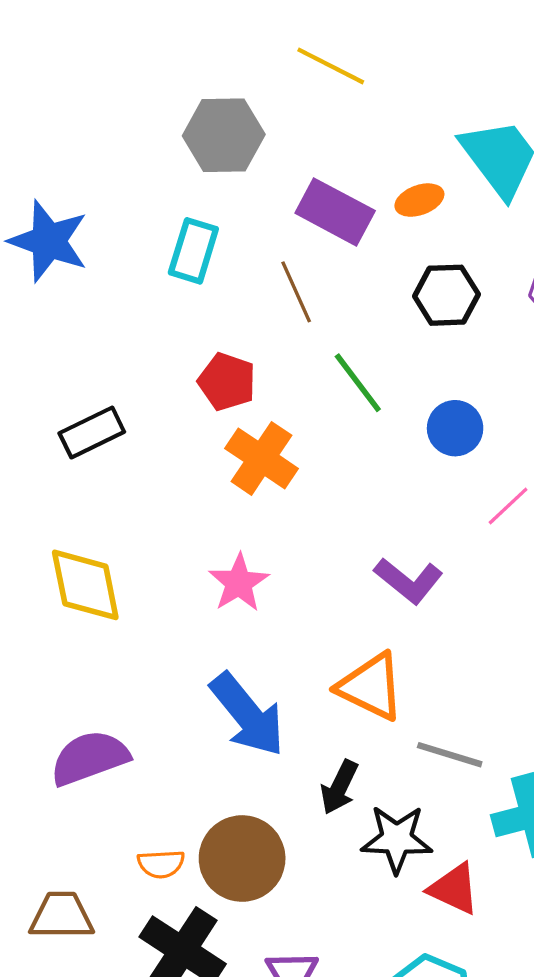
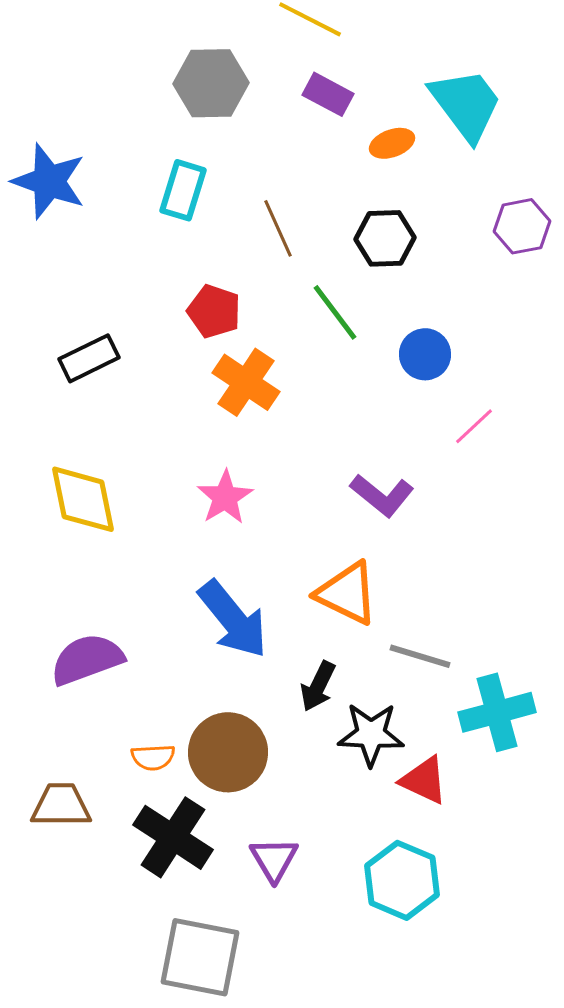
purple rectangle: (335, 212) -> (328, 94), moved, size x0.7
black hexagon: (446, 295) -> (385, 238), moved

